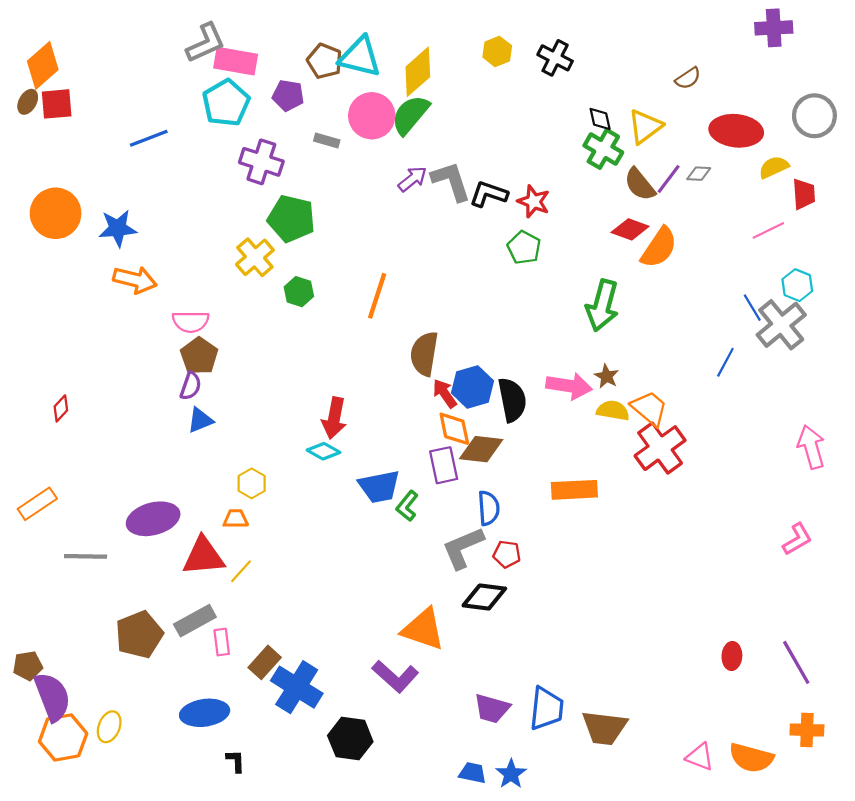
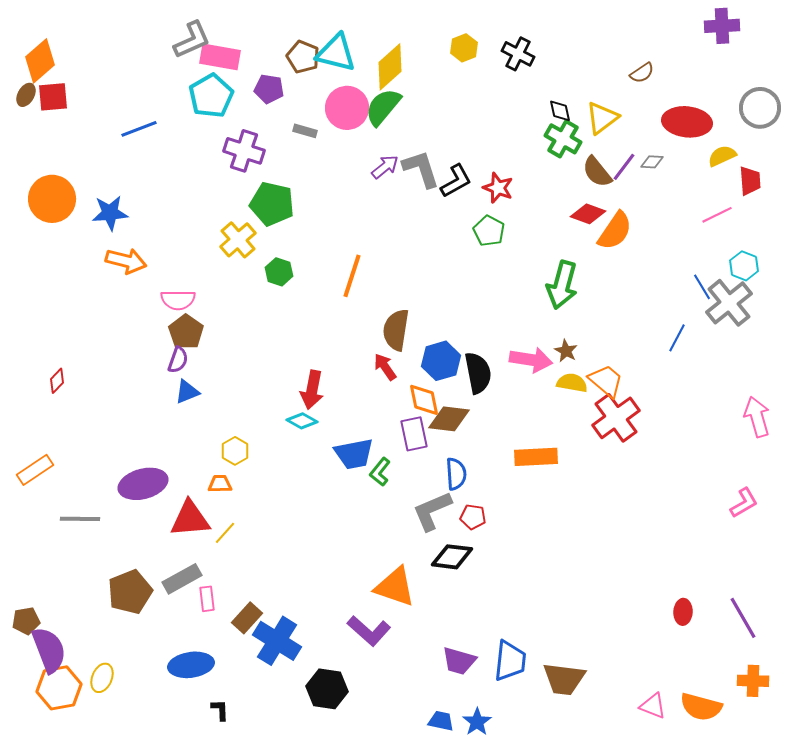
black L-shape: (489, 194) -> (456, 181), turned 132
red arrow: (445, 393) -> (385, 367), moved

